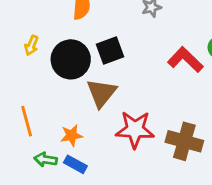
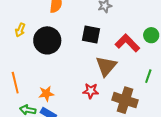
black square: (110, 50) -> (91, 35), moved, turned 30
brown triangle: (101, 93) -> (106, 66), moved
red star: (135, 130) -> (91, 91), size x0.6

